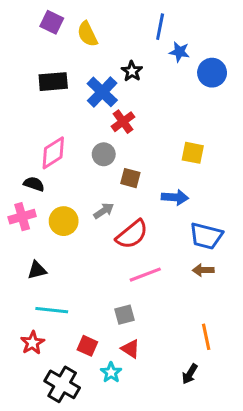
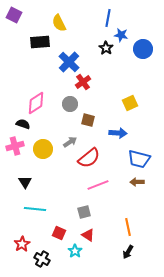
purple square: (52, 22) -> (14, 15), moved
black star: (132, 71) -> (106, 48), moved
black rectangle: (53, 82) -> (40, 42), moved
yellow square: (193, 153) -> (130, 103), turned -35
black triangle: (37, 270) -> (25, 182), turned -48
orange line: (206, 337) -> (128, 227), moved
red star: (32, 343) -> (22, 244), moved
black cross: (62, 384) -> (42, 259), size x0.7

